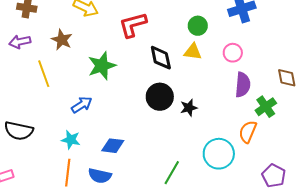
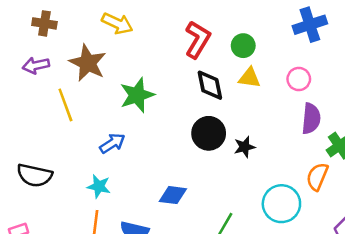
red L-shape: (133, 25) -> (198, 39), moved, turned 136
green circle: (198, 26) -> (243, 46), moved
brown star: (62, 40) -> (88, 63), size x1.4
blue diamond: (113, 146) -> (173, 195), moved

